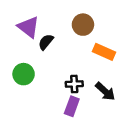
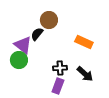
brown circle: (83, 25) -> (49, 20), moved
purple triangle: (28, 27) -> (23, 45), moved

